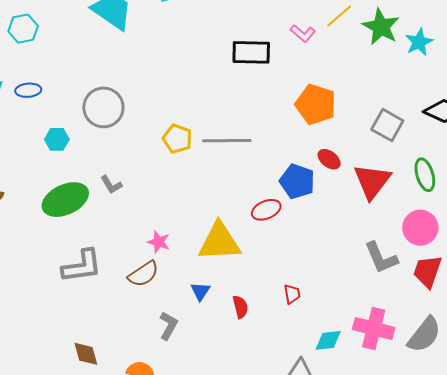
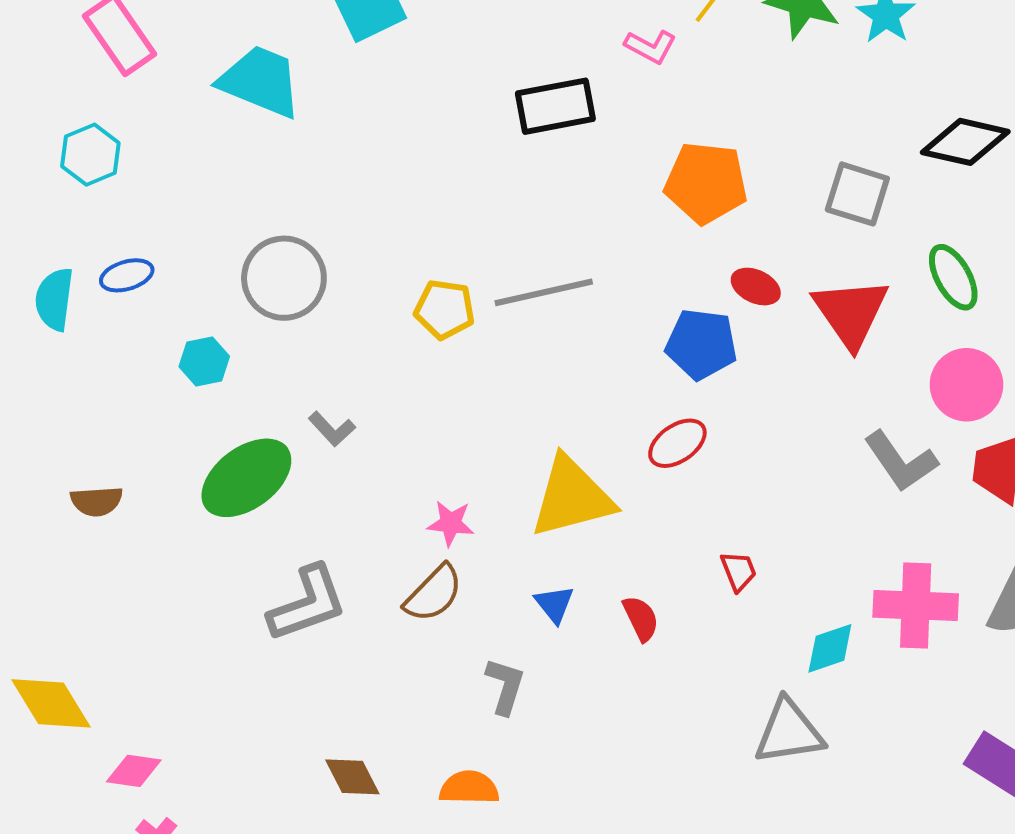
red ellipse: (266, 210) -> (677, 443), moved

